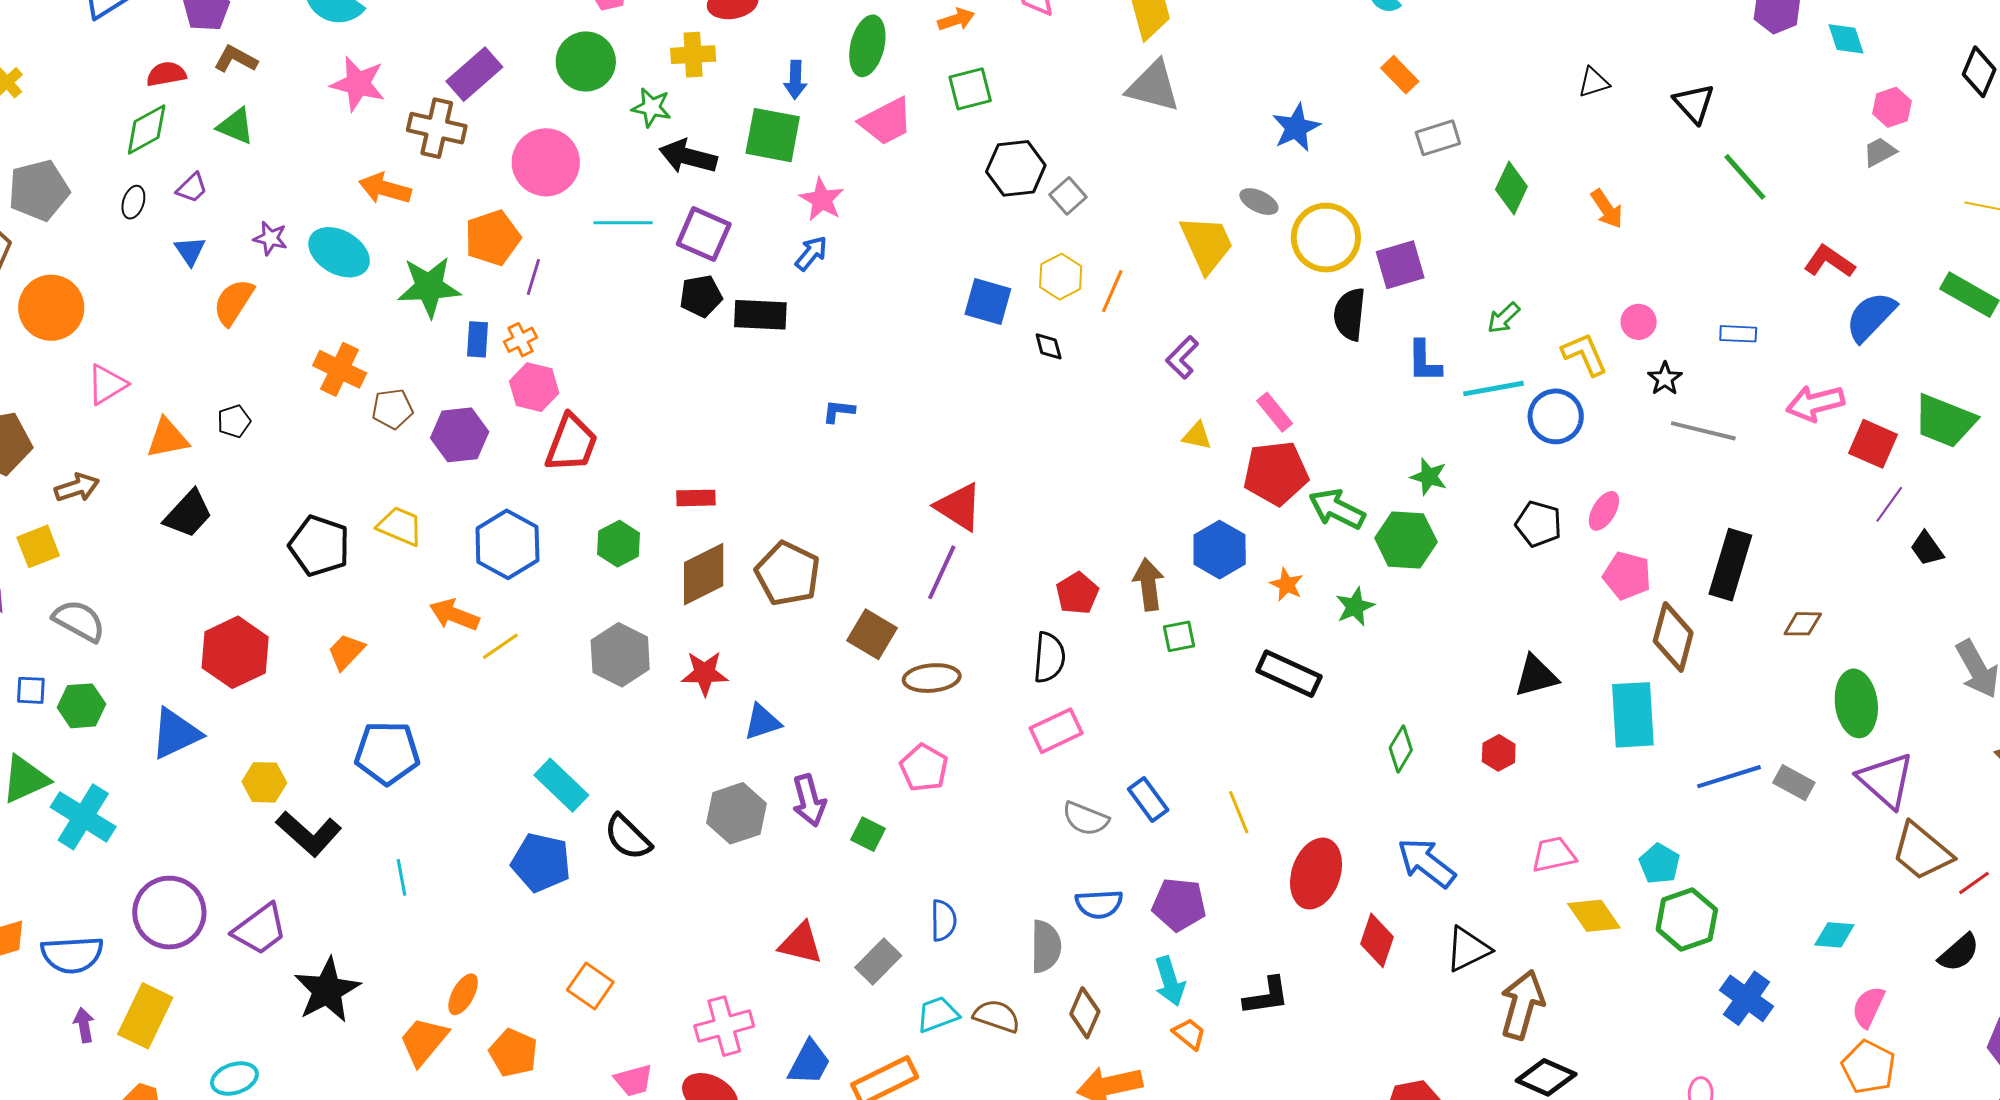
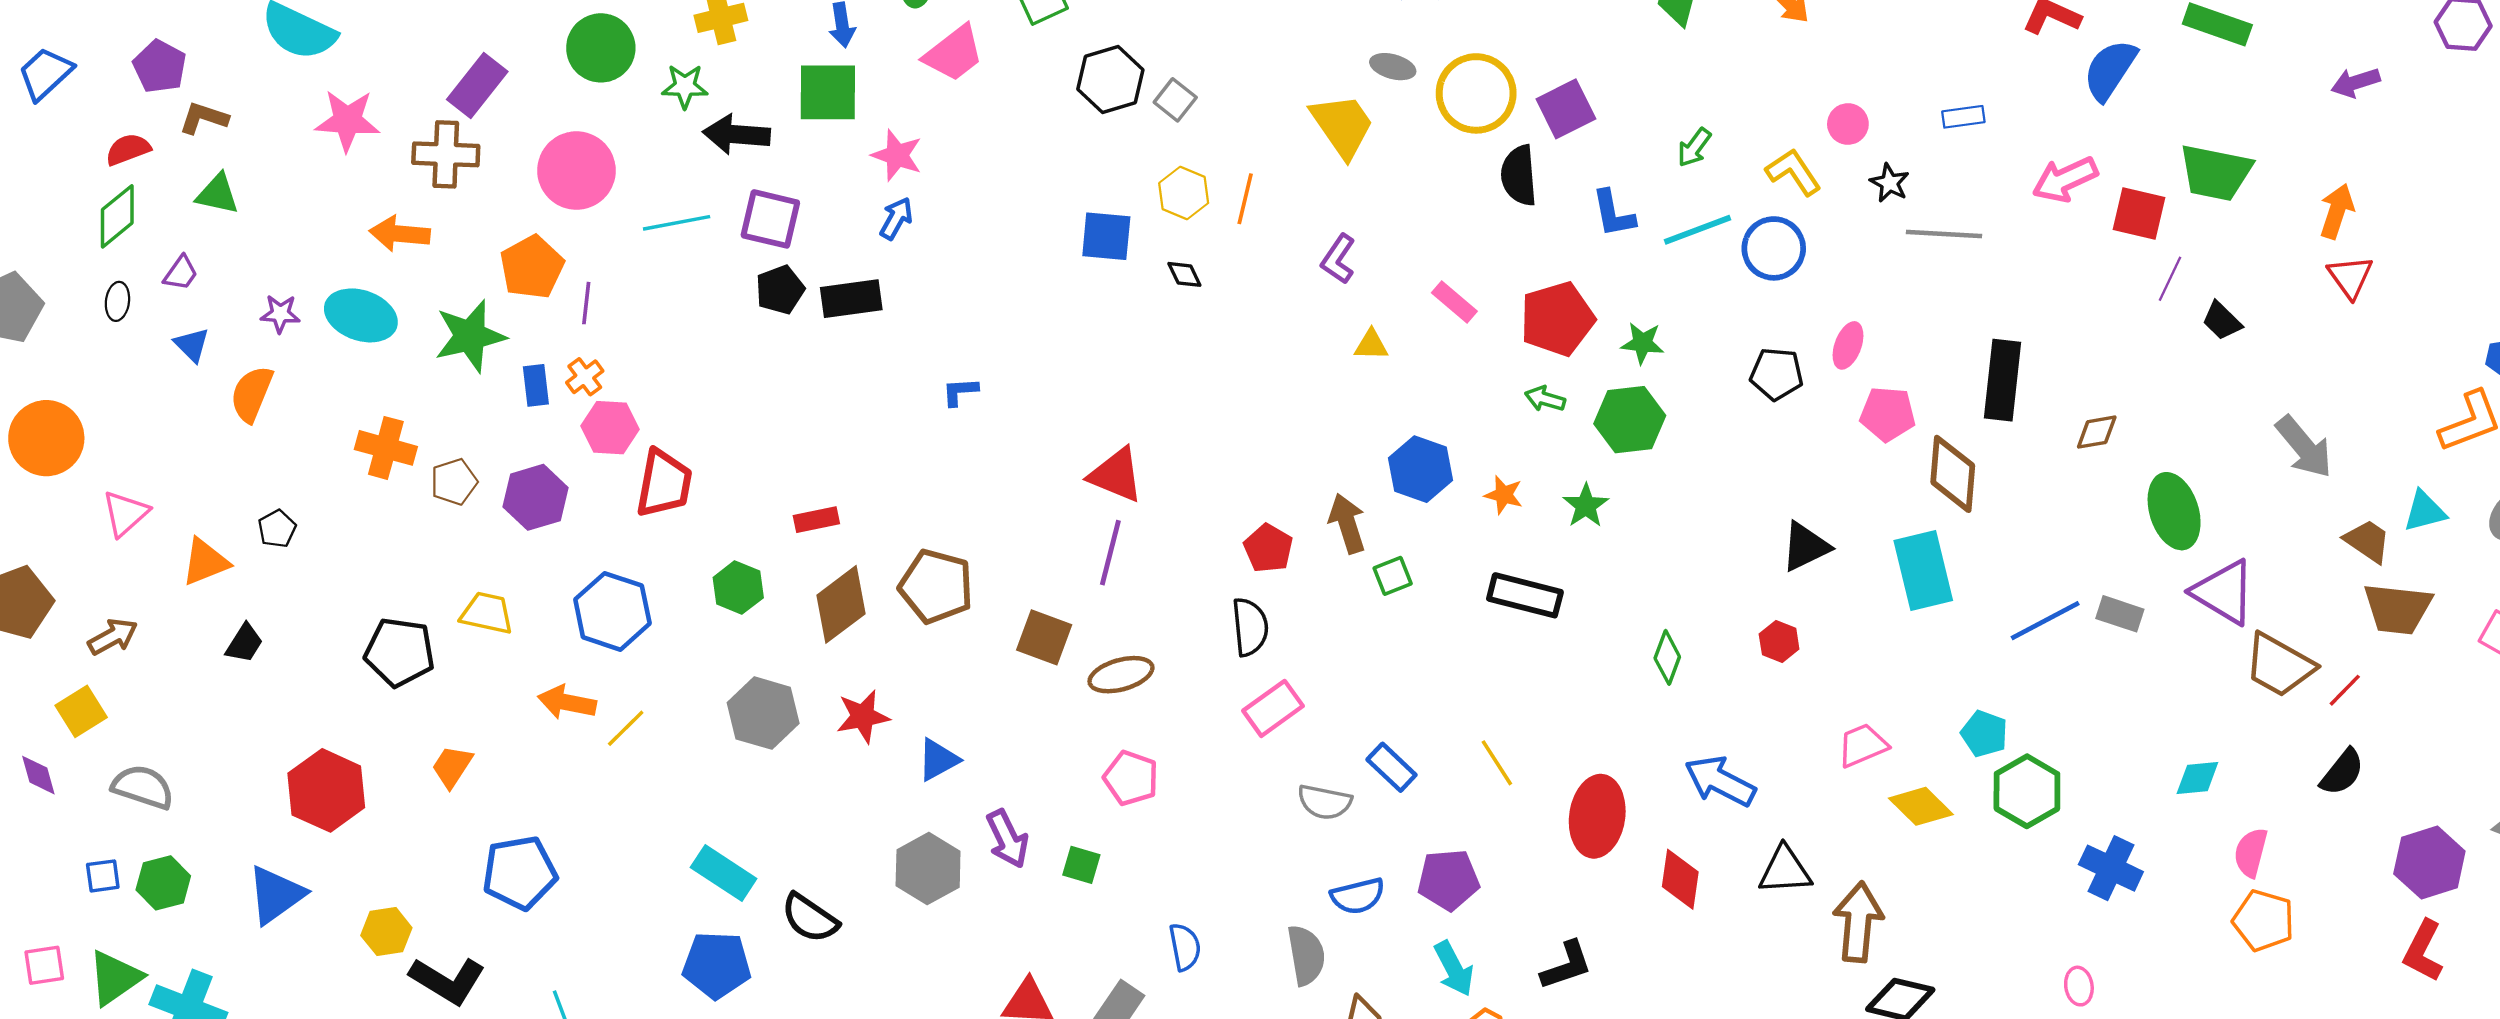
red pentagon: (1276, 473) -> (1557, 319), moved
green arrow: (1337, 509) -> (1545, 399), size x0.6
black trapezoid: (188, 514) -> (244, 643), size x0.7
black triangle: (1468, 949) -> (1785, 870), turned 33

